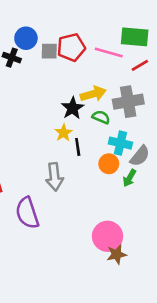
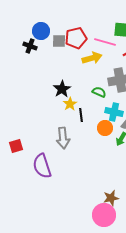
yellow arrow: (93, 94) -> (92, 58), moved
black star: (73, 108) -> (62, 89), moved
pink circle: (107, 236) -> (104, 215), moved

